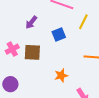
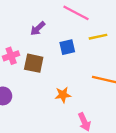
yellow line: (83, 22) -> (98, 37), turned 42

